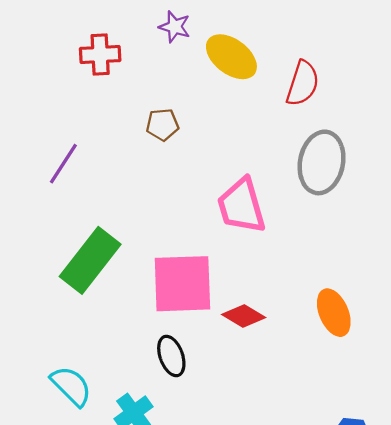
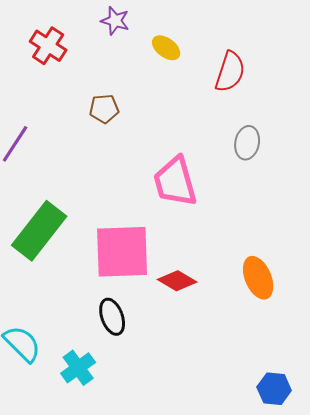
red cross: (100, 55) -> (48, 46), turned 36
yellow ellipse: (231, 57) -> (166, 48), size x0.6
gray ellipse: (322, 162) -> (247, 143), size x0.6

